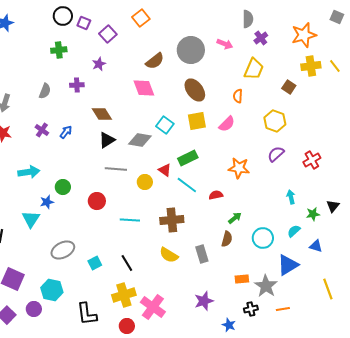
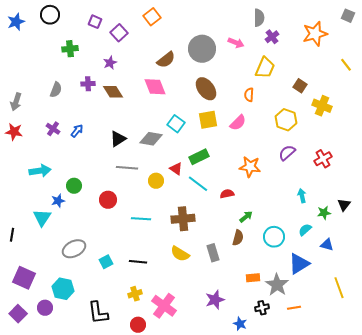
black circle: (63, 16) -> (50, 15), moved
yellow cross: (311, 66) -> (322, 106), moved, turned 30
brown diamond: (102, 114) -> (113, 92), moved
black line: (127, 263) -> (138, 262), turned -54
yellow cross: (124, 295) -> (135, 294), size x0.6

